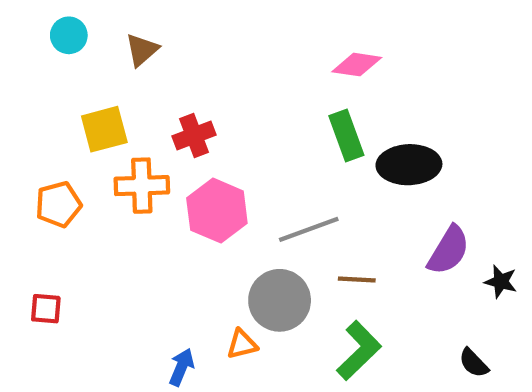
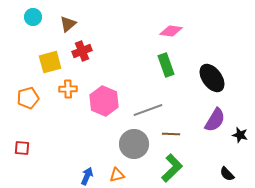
red cross: (194, 135) -> (82, 51), moved
black ellipse: (409, 165) -> (212, 78), moved, turned 56
orange cross: (142, 186) -> (68, 89), size x0.7
orange triangle: (242, 344) -> (117, 175), moved

